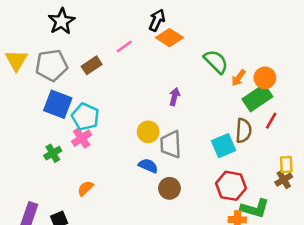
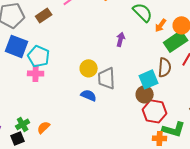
purple arrow: (175, 97) -> (121, 39), moved
pink cross: (82, 138) -> (36, 73), turned 35
green cross: (53, 153) -> (23, 124), moved
orange semicircle: (85, 188) -> (44, 127), moved
brown circle: (169, 188) -> (145, 94), moved

